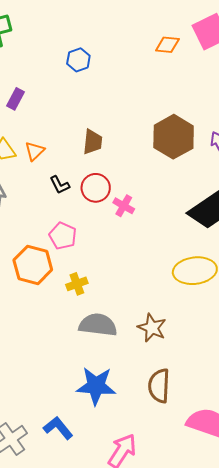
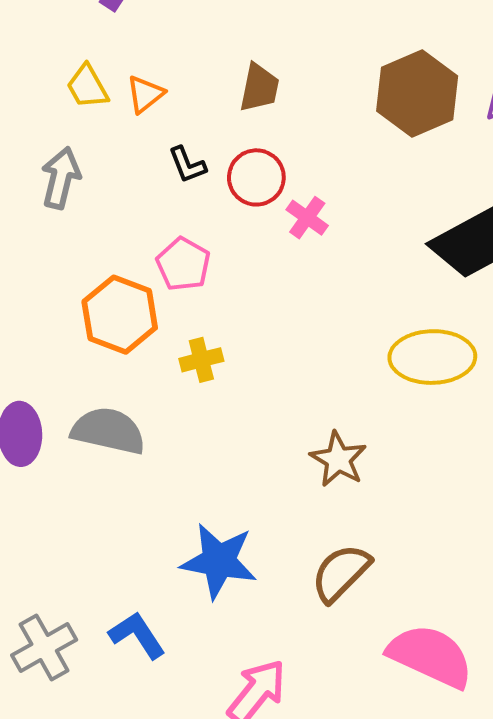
gray semicircle: (98, 325) -> (108, 431), moved
brown semicircle: (159, 386) -> (341, 573), turned 36

